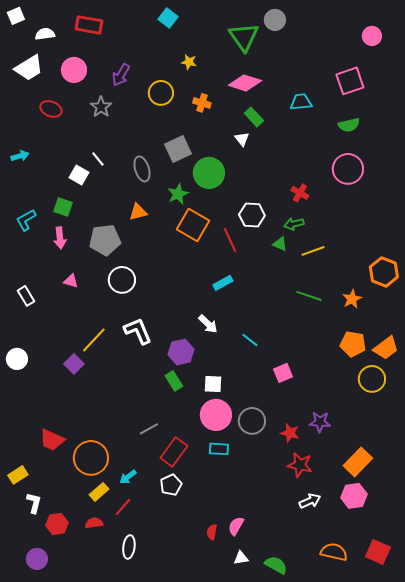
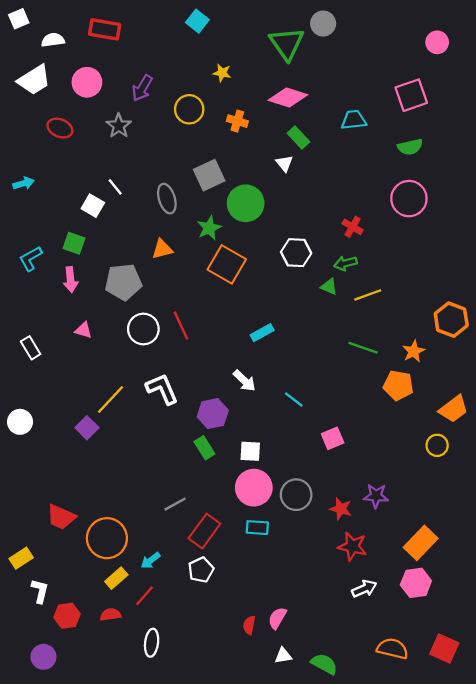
red line: (230, 240) -> (181, 325), moved
orange pentagon: (353, 344) -> (398, 385), moved
yellow circle: (372, 379) -> (437, 445), size x0.7

